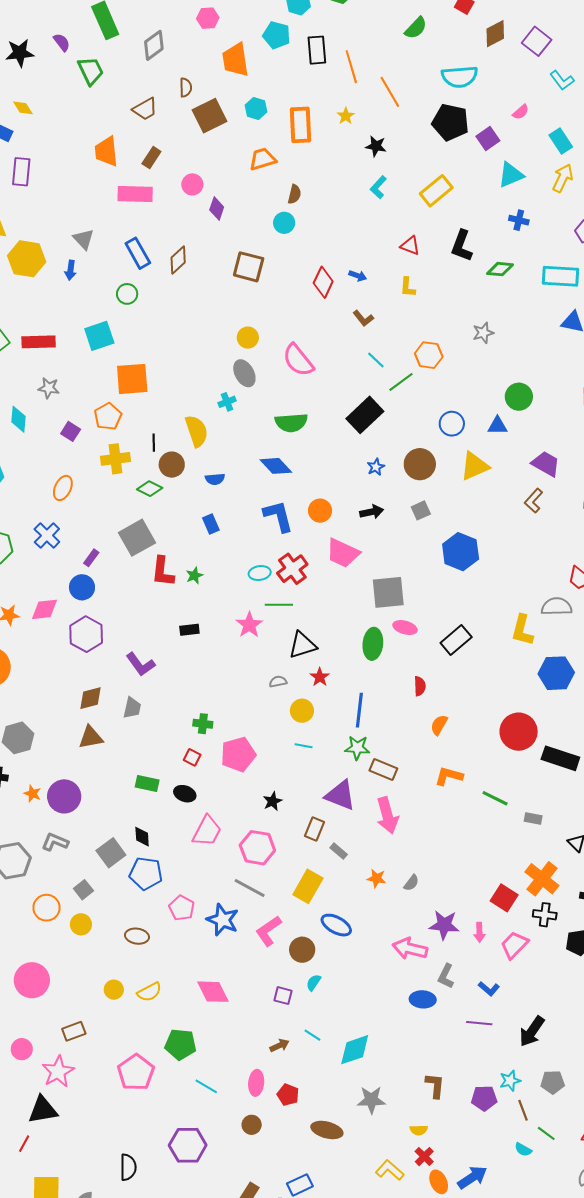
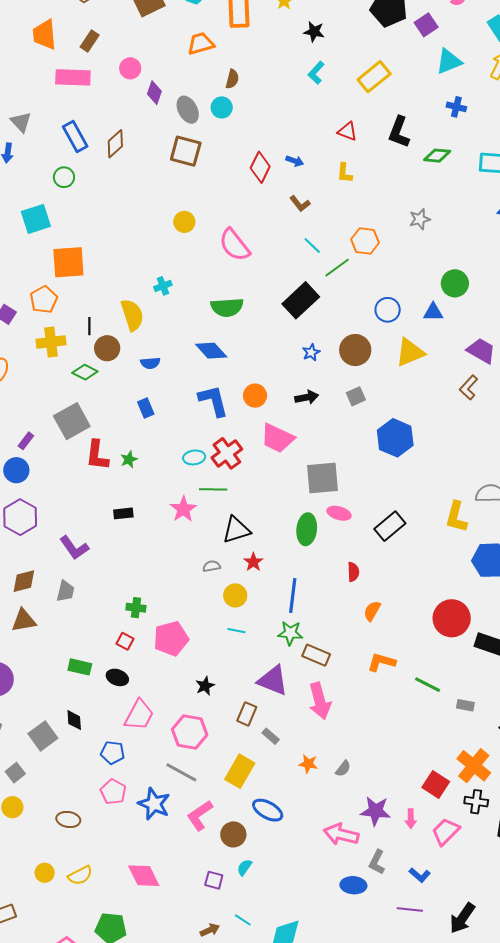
gray ellipse: (244, 373) -> (188, 110), moved
blue pentagon: (146, 873) -> (112, 753), moved, size x0.7

